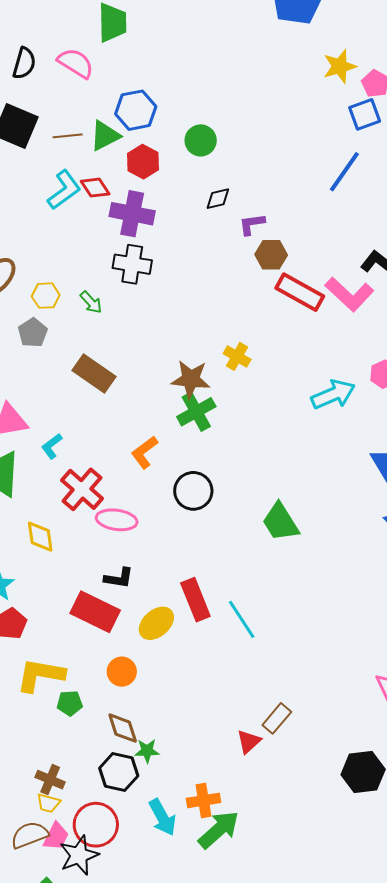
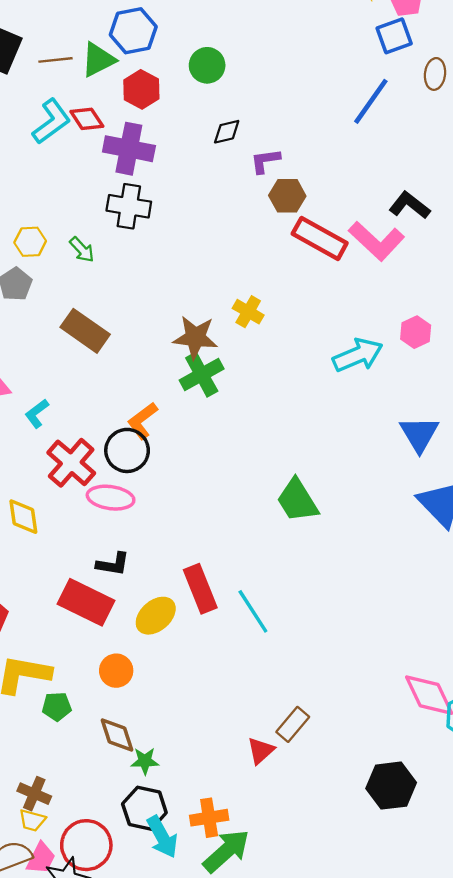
black circle: (193, 491) -> (127, 450), moved
black hexagon: (119, 772) -> (144, 808), moved

